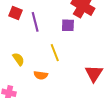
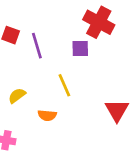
yellow semicircle: (18, 59) -> (17, 96), turned -88

